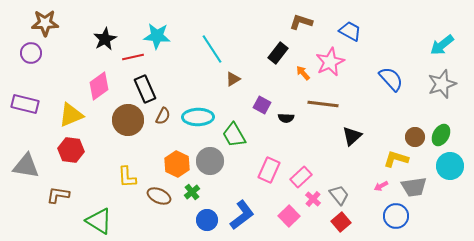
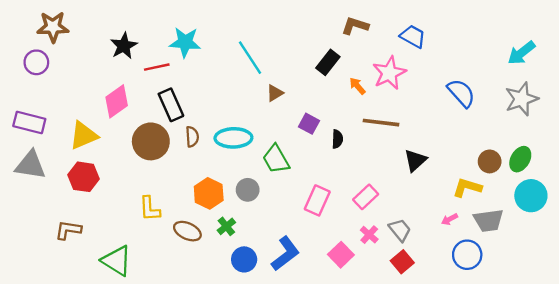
brown semicircle: (163, 116) -> (192, 137), turned -30
black semicircle: (286, 118) -> (337, 139), turned -91
gray circle: (210, 161) -> (248, 190), size x0.7
gray triangle: (26, 166) -> (30, 165), moved
pink rectangle: (301, 177) -> (366, 197), moved

